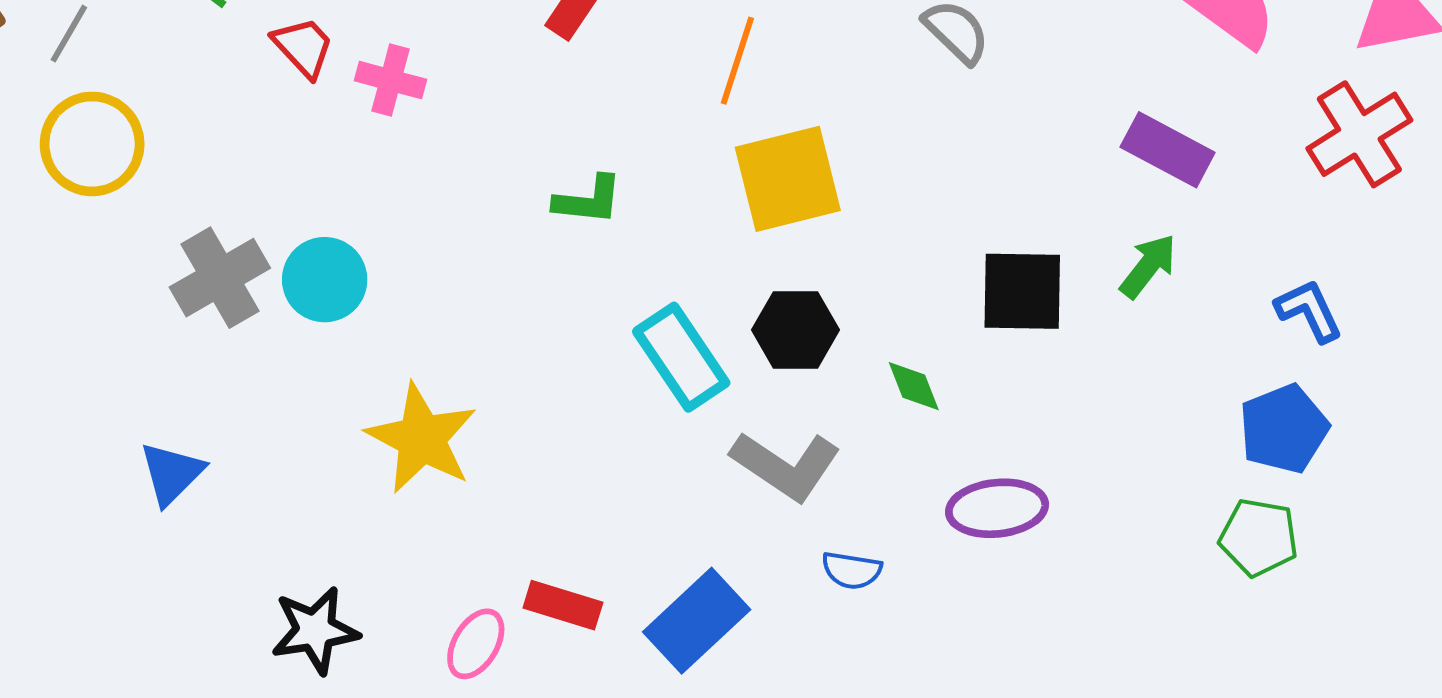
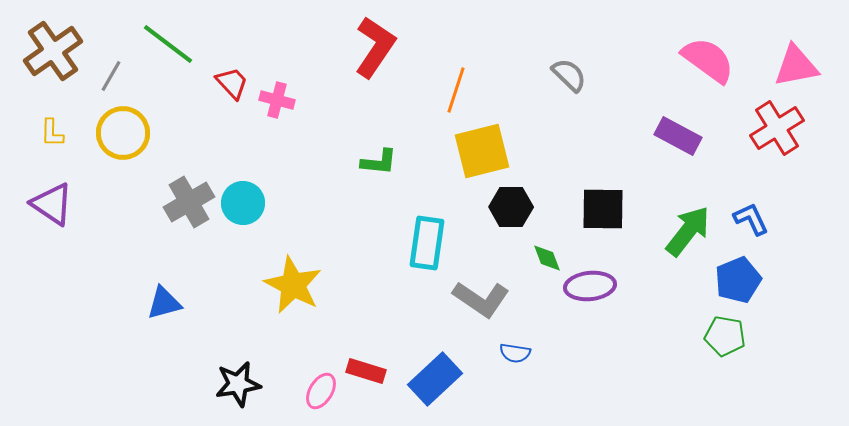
green arrow: (1148, 266) -> (688, 231), moved, size x1.5
black hexagon: (795, 330) -> (511, 207), moved
cyan rectangle: (681, 357) -> (427, 243), turned 42
blue triangle: (172, 473) -> (164, 303), turned 30
purple ellipse: (997, 508) -> (590, 286), moved

